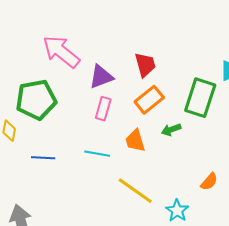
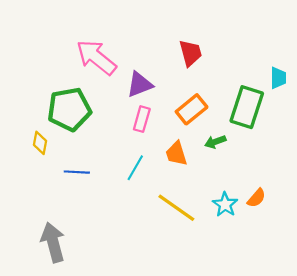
red trapezoid: (145, 65) -> (190, 53), moved
cyan line: (97, 154) -> (135, 168), turned -70
cyan star: (177, 211) -> (225, 205), moved

